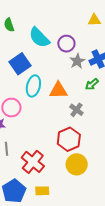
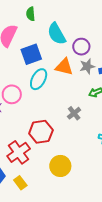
orange triangle: (58, 90) -> (64, 67), moved
red hexagon: (69, 139) -> (41, 132), moved
yellow rectangle: (42, 191) -> (20, 183), turned 40

